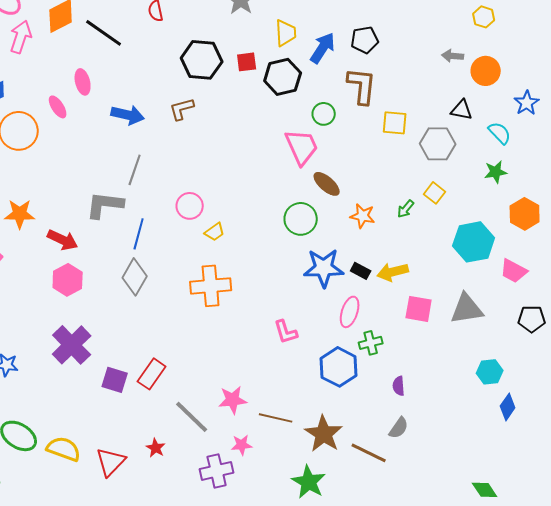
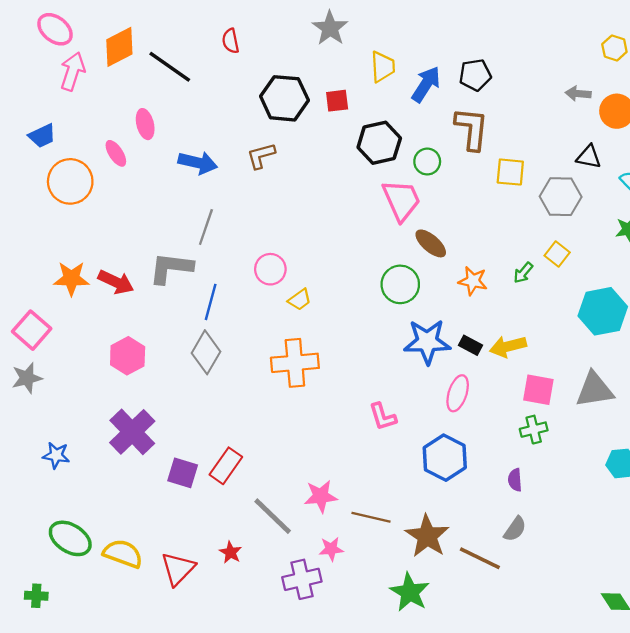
black hexagon: (283, 77) -> (379, 143), moved
red arrow: (63, 240) -> (116, 282), moved
green cross: (371, 343) -> (534, 430), moved

